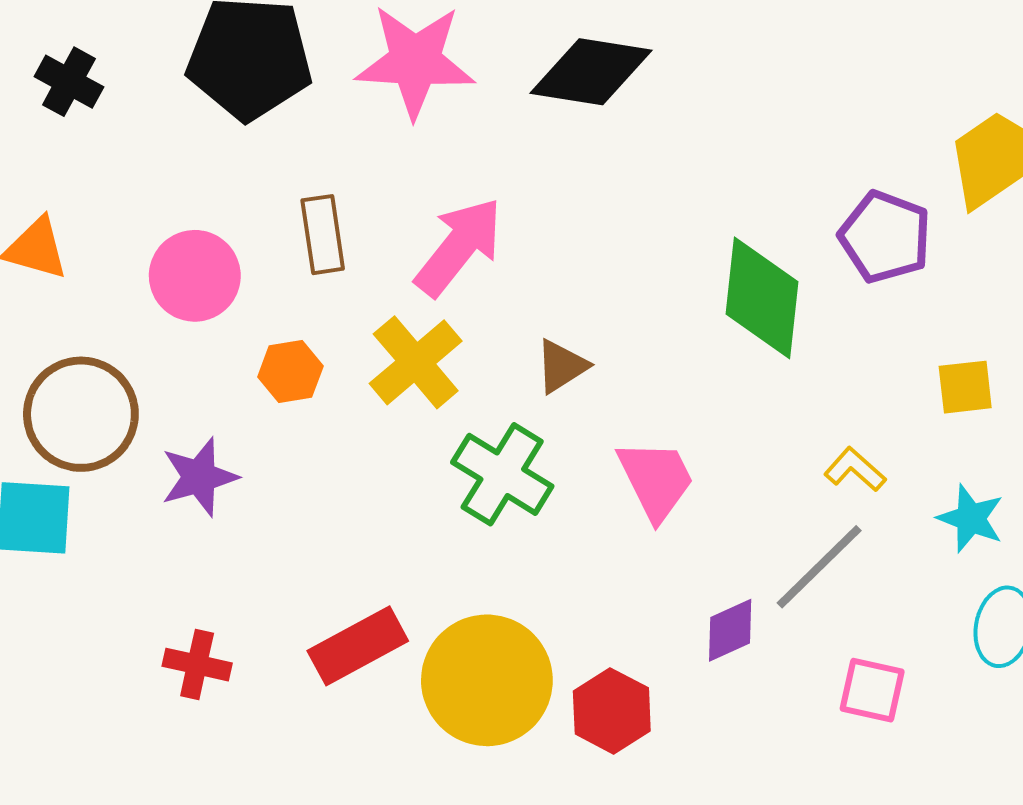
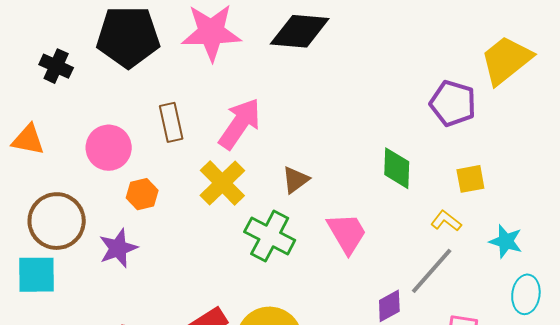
black cross: (69, 82) -> (56, 66), moved
green diamond: (762, 298) -> (397, 168), moved, size x0.7
orange hexagon: (290, 372) -> (142, 194), moved
yellow square: (965, 387) -> (470, 179), moved

